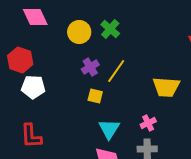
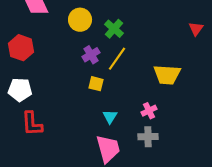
green cross: (110, 29) -> (114, 29), moved
white pentagon: (33, 87) -> (20, 90), moved
cyan triangle: (109, 129) -> (110, 117), size x0.7

